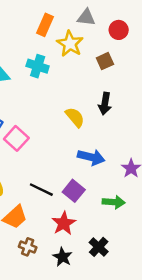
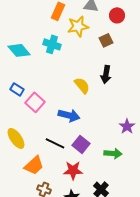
yellow star: (70, 44) -> (78, 26), turned 30
blue arrow: (91, 157) -> (69, 115), moved
red star: (64, 223) -> (73, 170), turned 30

